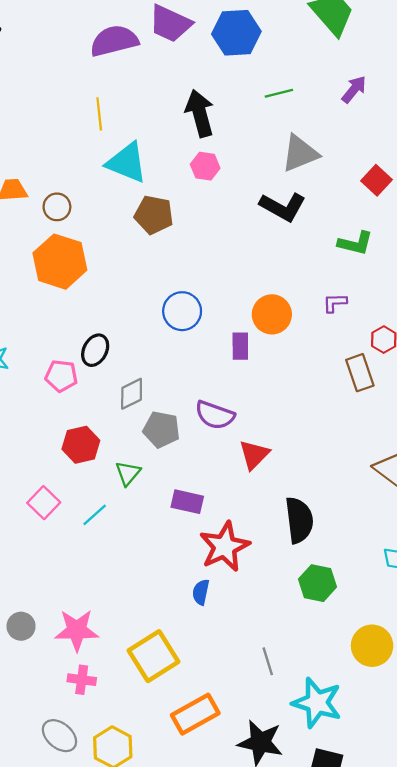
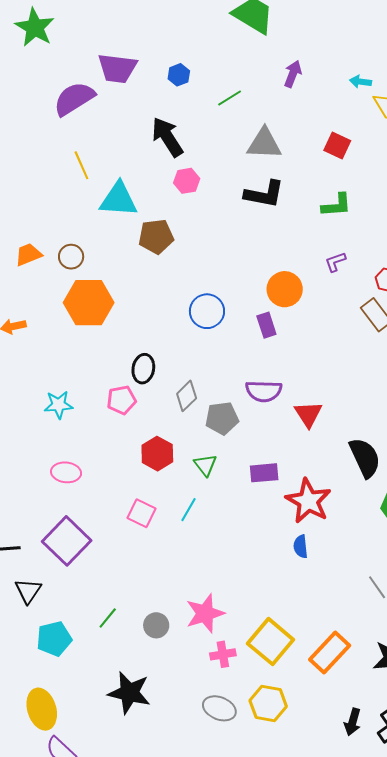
blue hexagon: (236, 33) -> (179, 75), moved, size x0.5
gray triangle: (300, 153) -> (264, 144), turned 42
yellow square: (154, 656) -> (271, 642), moved

